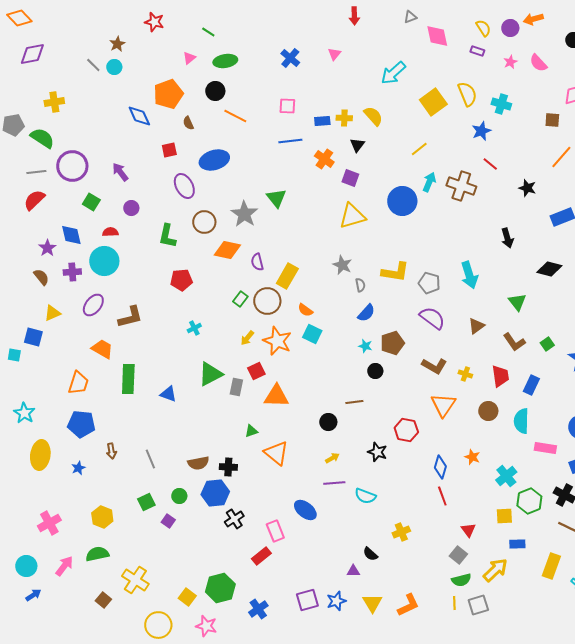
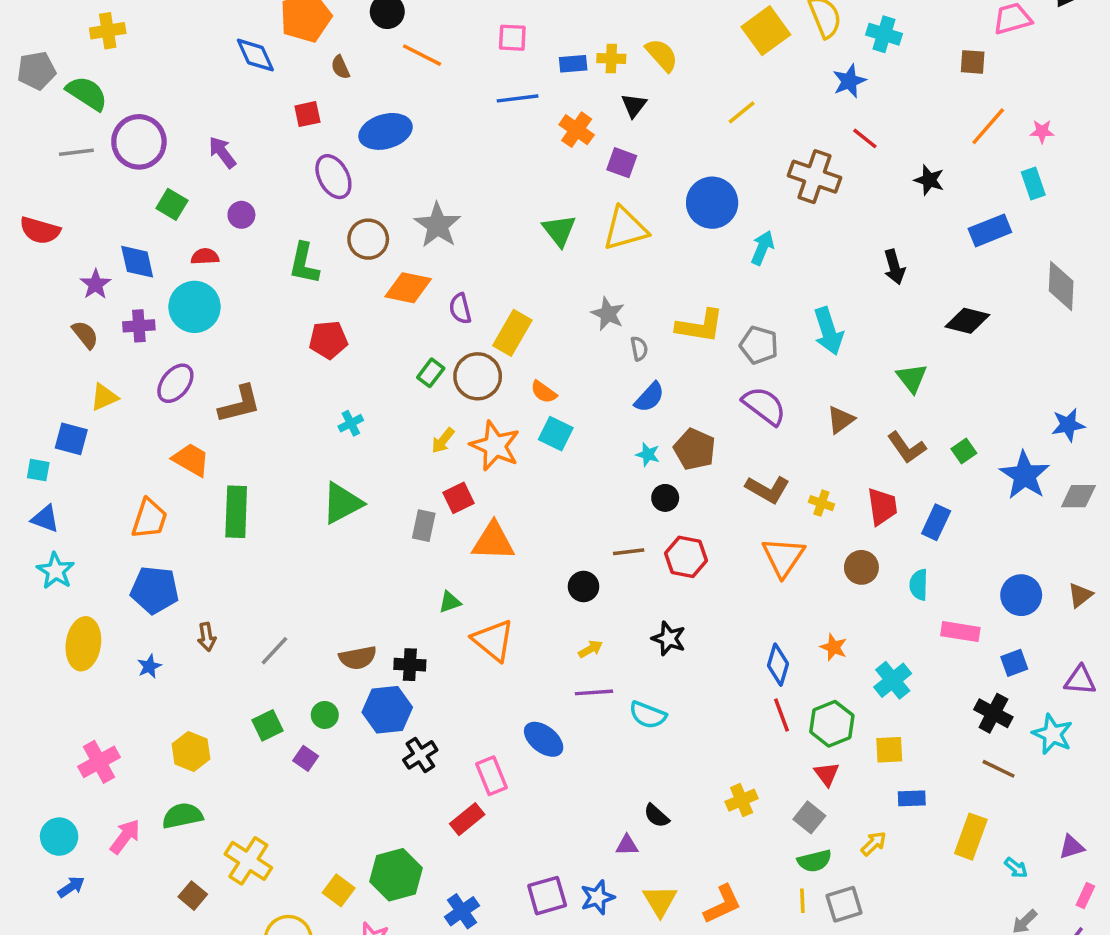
cyan arrow: (429, 182) -> (762, 248), moved
green triangle: (276, 198) -> (559, 230), moved
red semicircle: (34, 200) -> (40, 230), moved, turned -120
brown pentagon: (392, 343) -> (695, 449), turned -30
green triangle: (210, 374) -> (342, 503), moved
blue triangle: (168, 394) -> (45, 519), moved
cyan semicircle: (521, 421) -> (919, 585), size x0.7
red hexagon: (406, 430) -> (686, 557), moved
gray line: (150, 459) -> (274, 651), turned 66
green hexagon: (529, 501) -> (832, 724), moved
yellow cross: (401, 532) -> (742, 800), moved
yellow arrow: (495, 570) -> (874, 843), size x0.6

